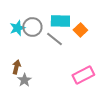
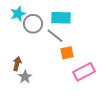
cyan star: (17, 28) -> (18, 14), moved
orange square: (80, 30) -> (67, 53), moved, turned 32

